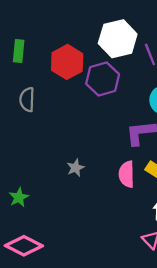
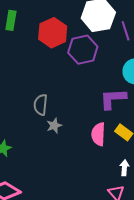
gray semicircle: (27, 100) -> (41, 105), moved

